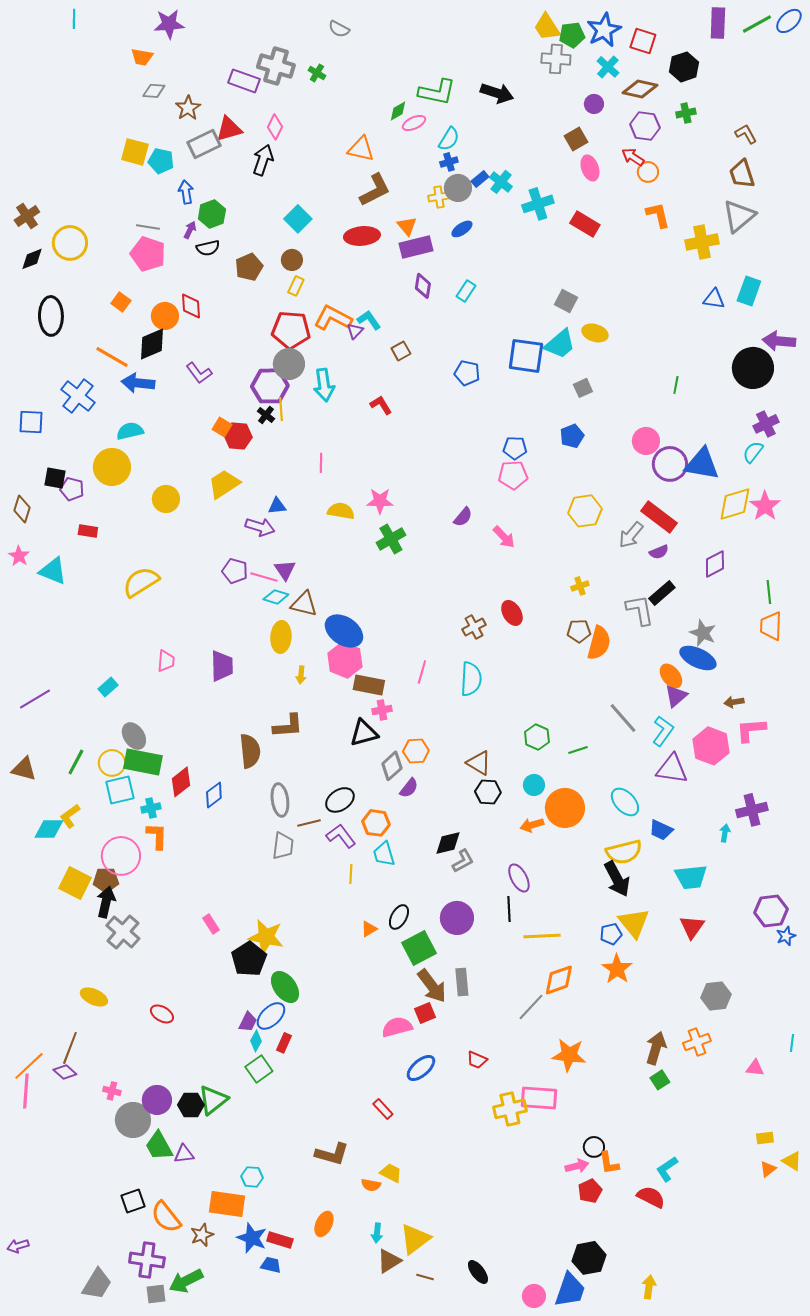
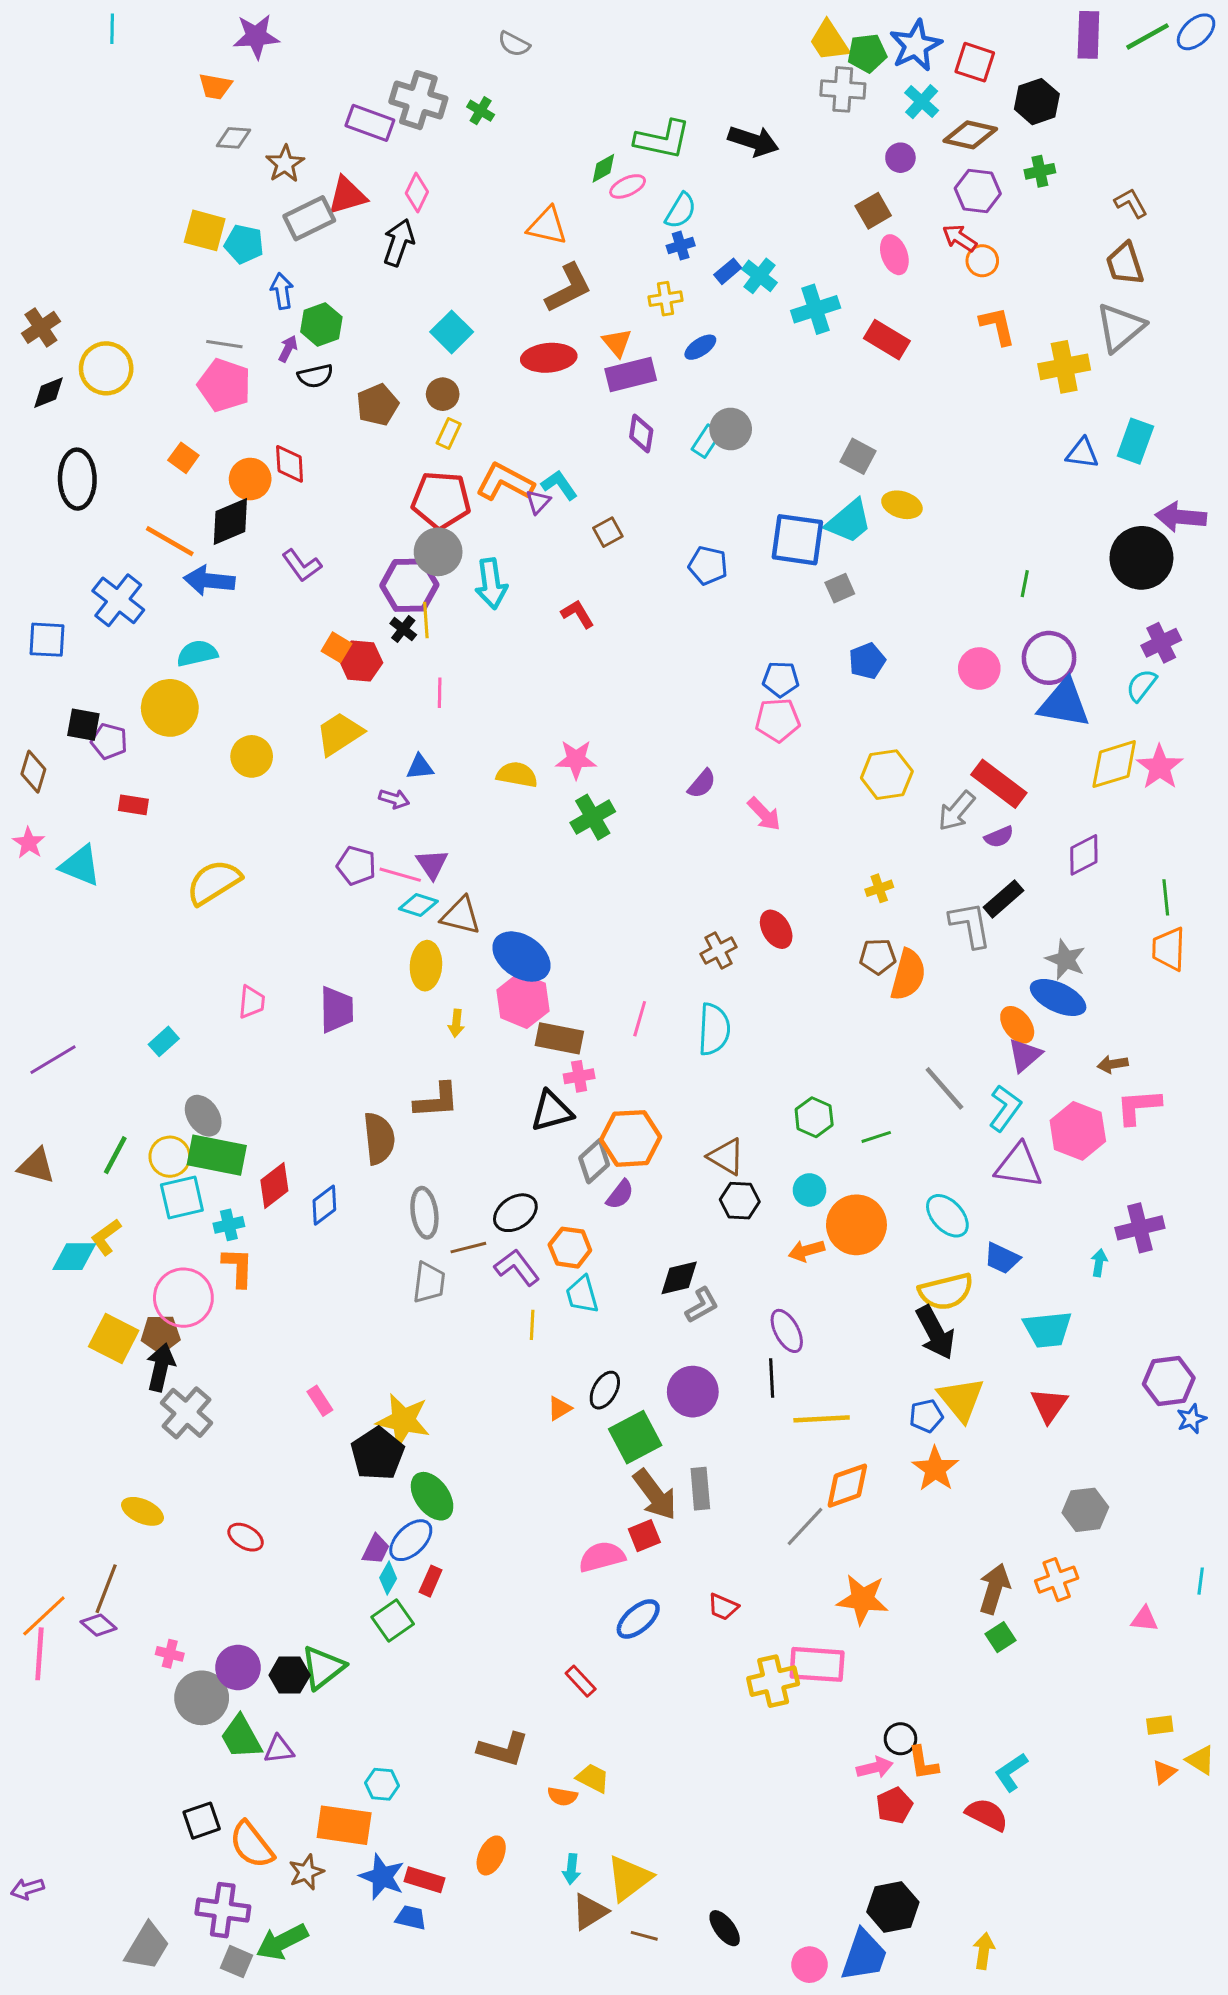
gray circle: (458, 188) -> (731, 429), moved
gray square: (583, 388) -> (840, 588), moved
pink line: (321, 463) -> (440, 693), moved
purple circle: (670, 464) -> (1049, 658), moved
purple arrow: (260, 527) -> (394, 799), size x0.7
orange hexagon: (416, 751) -> (631, 1138), size x1.5
gray square: (156, 1294) -> (236, 1962), turned 30

